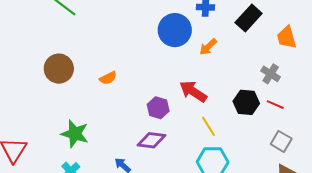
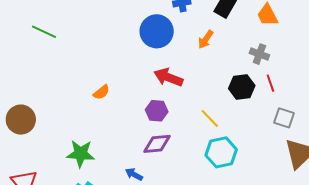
orange arrow: (208, 47) -> (206, 39), moved
brown circle: (59, 69) -> (21, 120), moved
red arrow: (193, 91) -> (168, 77), moved
red line: (275, 105) -> (270, 83), turned 60

